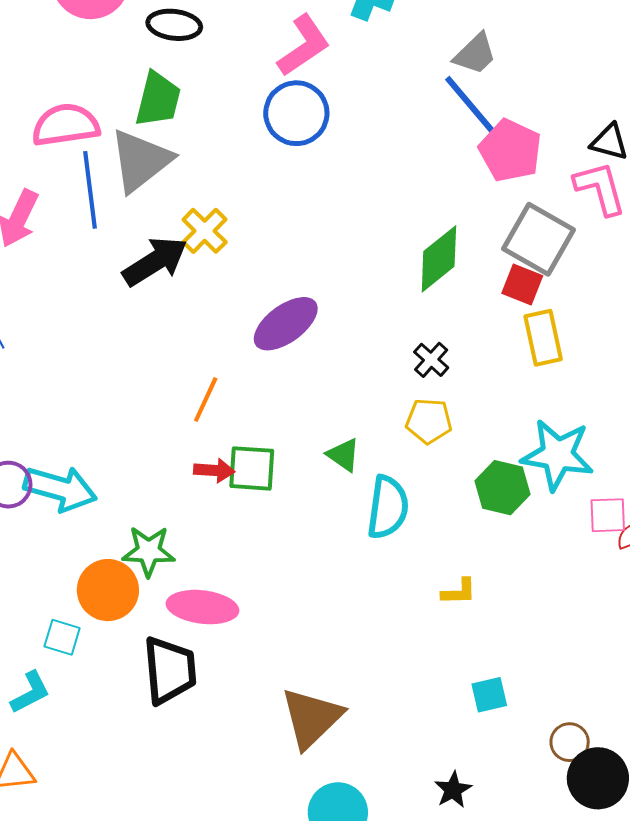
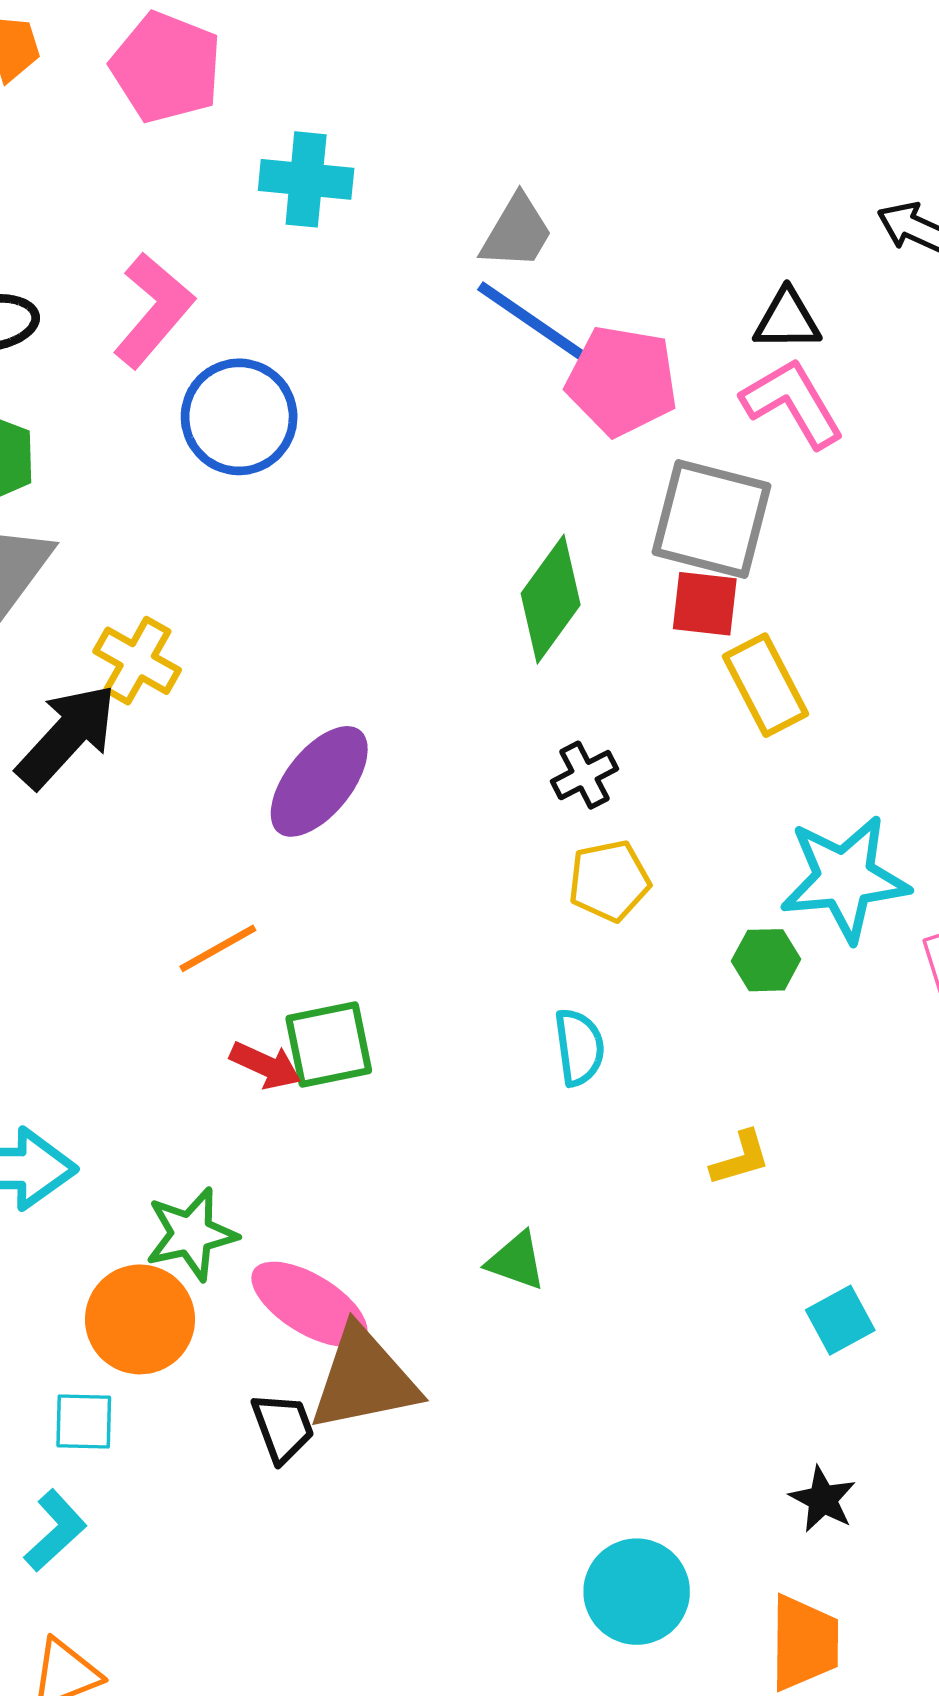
pink L-shape: (304, 46) -> (154, 310), moved
black cross: (431, 360) -> (585, 775), turned 36
orange line: (206, 400) -> (218, 948), turned 51
green triangle: (343, 455) -> (516, 1261), moved
red arrow: (214, 470) -> (265, 1065), turned 36
green hexagon: (502, 488) -> (766, 960), size x0.7
cyan semicircle: (388, 507) -> (579, 1047), size x0.7
pink ellipse: (202, 607) -> (309, 1304), turned 40
black trapezoid: (170, 670) -> (283, 1427), size x0.6
brown triangle: (311, 718) -> (364, 1379), moved, turned 48

